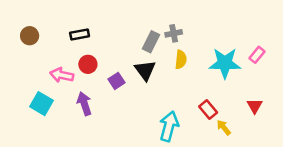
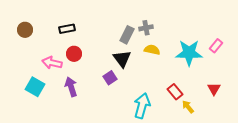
yellow semicircle: (181, 60) -> (152, 50), turned -84
purple square: (116, 81) -> (110, 78), moved

